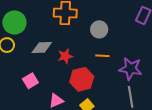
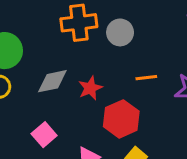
gray circle: (99, 29) -> (120, 32), moved

